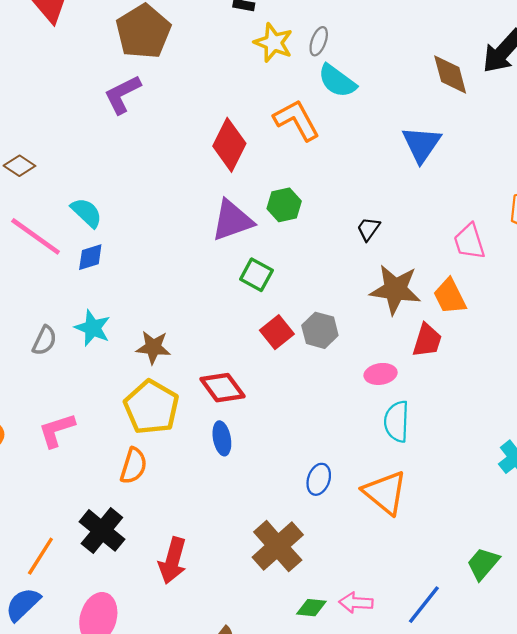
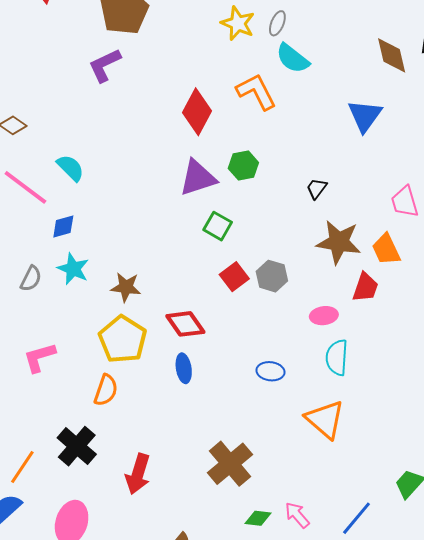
blue diamond: (90, 257) -> (63, 226), moved
blue ellipse: (319, 479) -> (270, 371), moved, turned 76
pink arrow: (356, 603) -> (297, 515), turned 44

